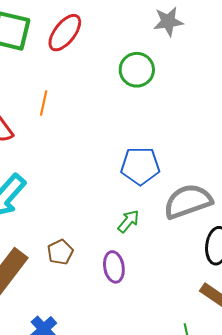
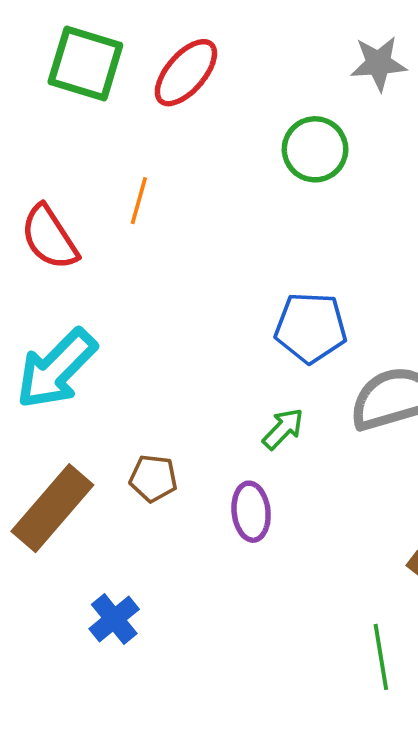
brown pentagon: (60, 252) -> (153, 478), turned 30

